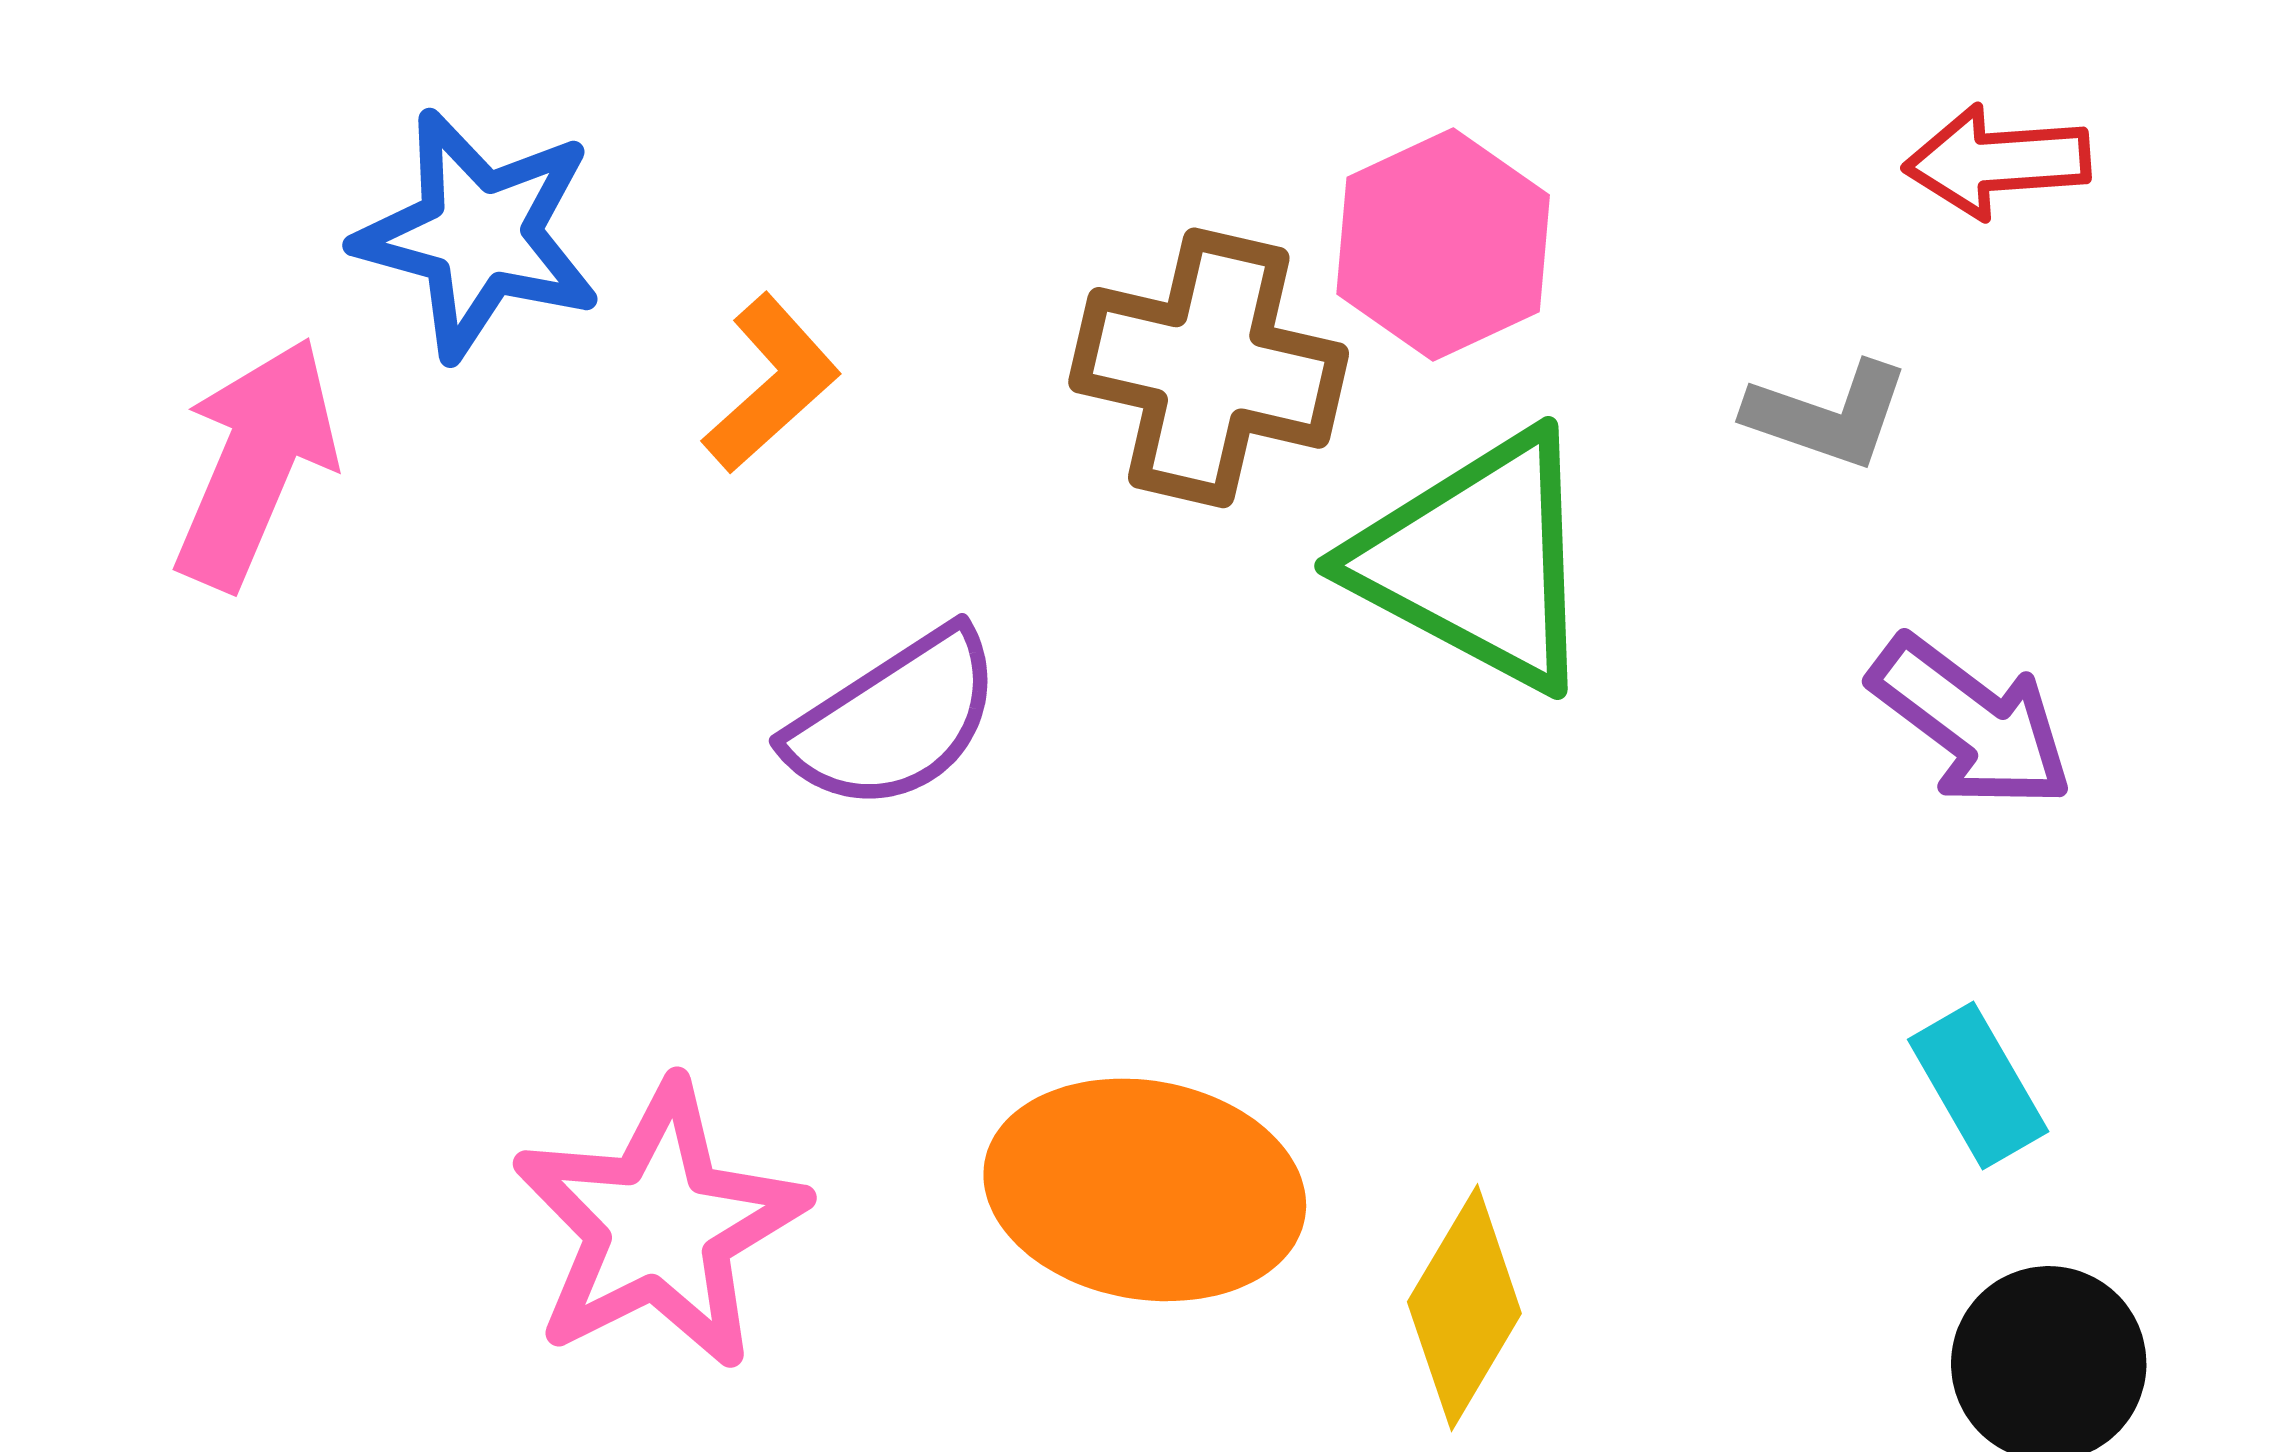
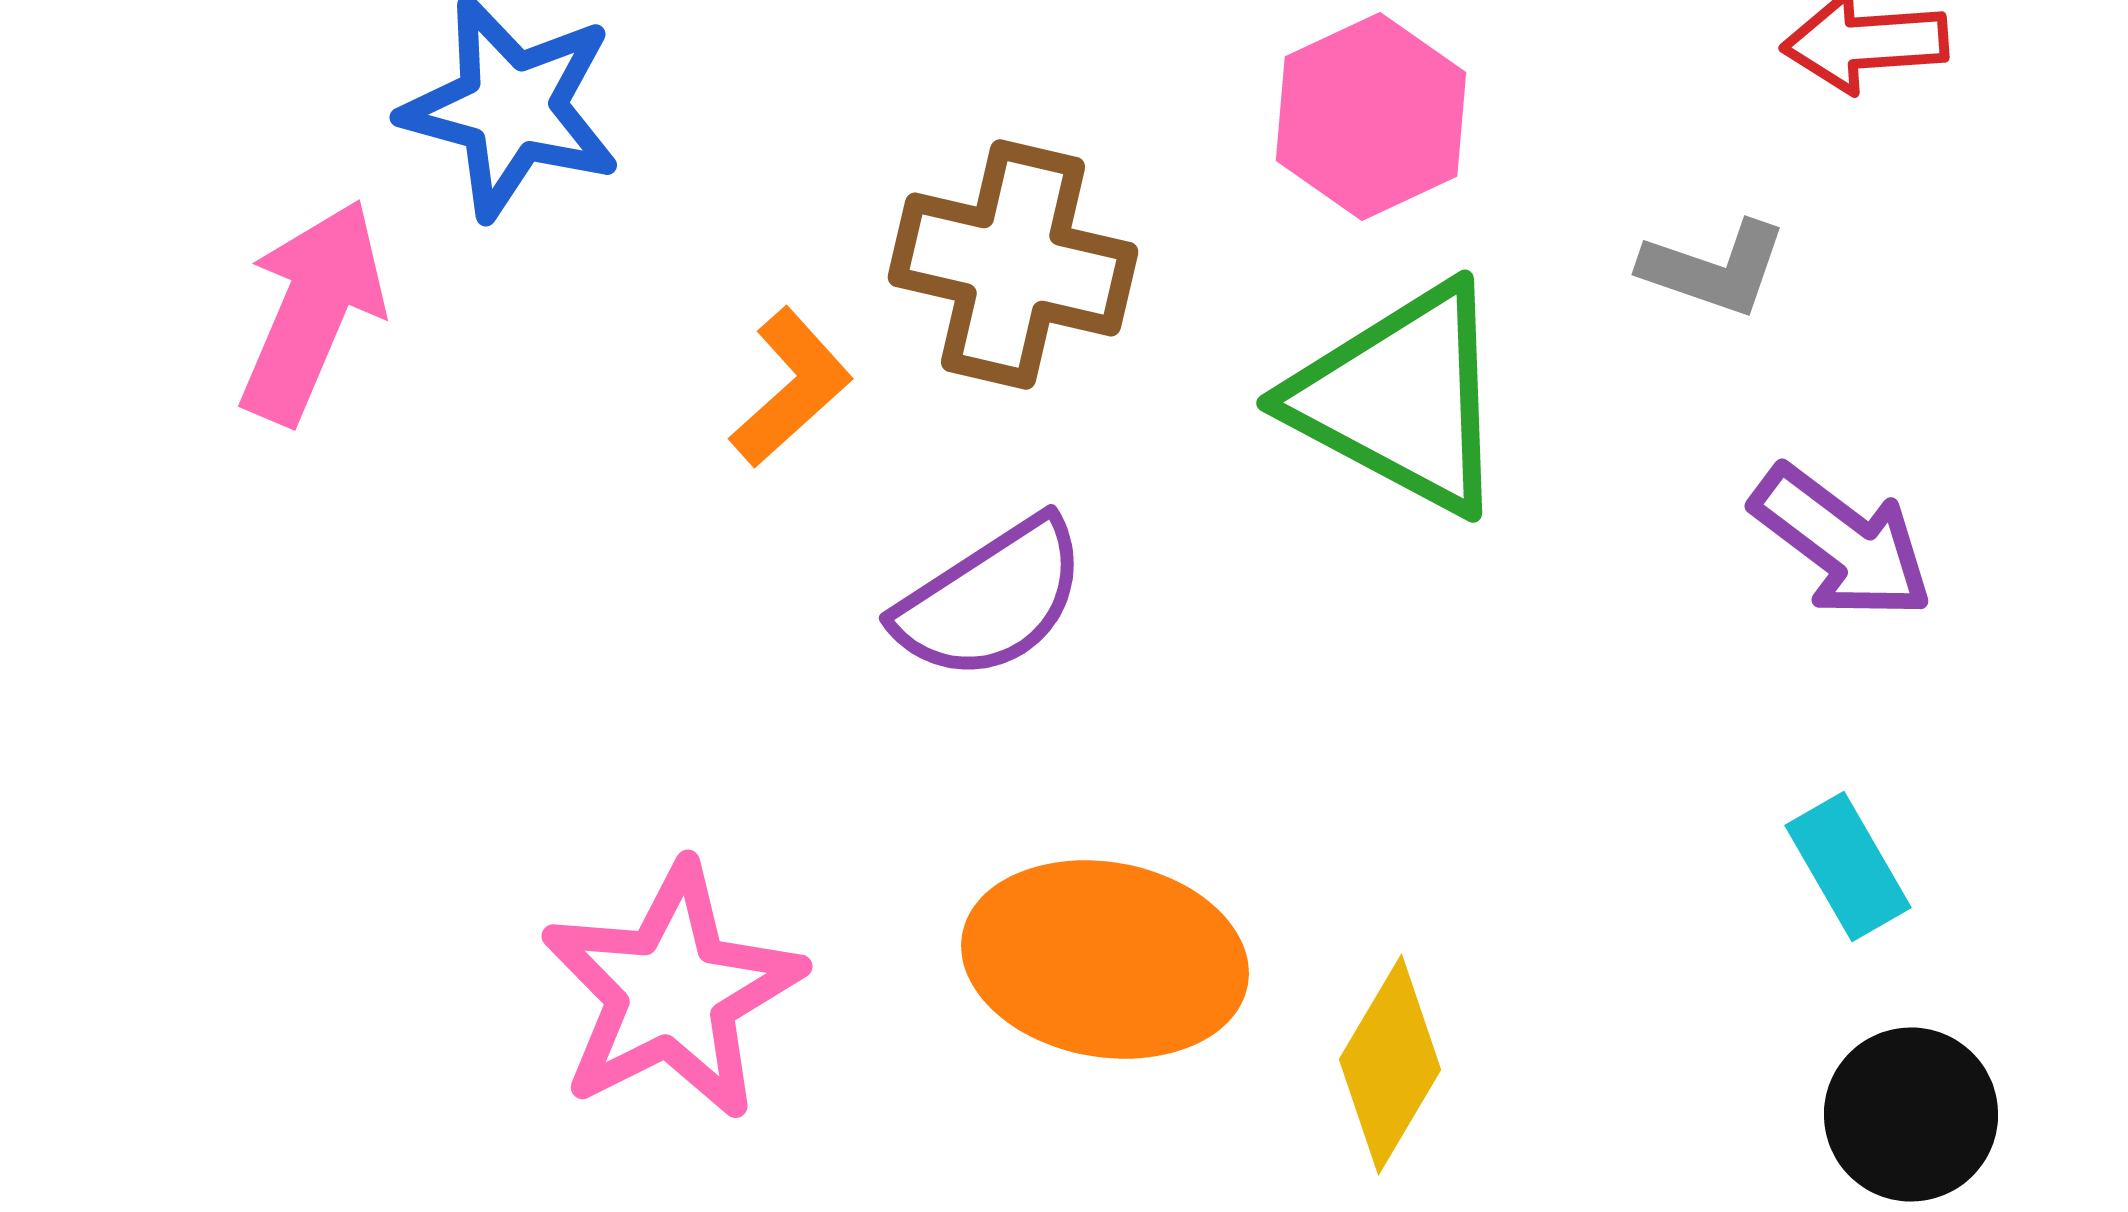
brown cross: (1209, 368) -> (1013, 264), moved
orange L-shape: (771, 384) -> (791, 387), moved
purple semicircle: (895, 720) -> (991, 599), moved

